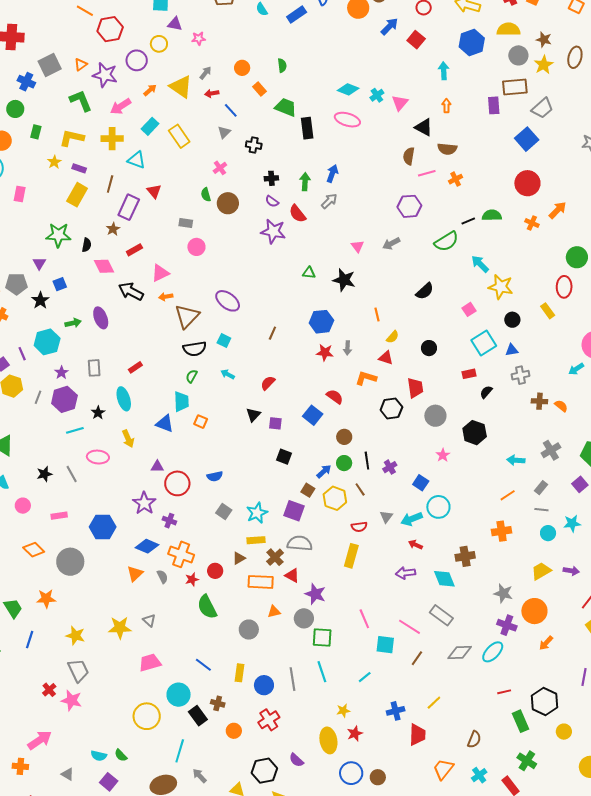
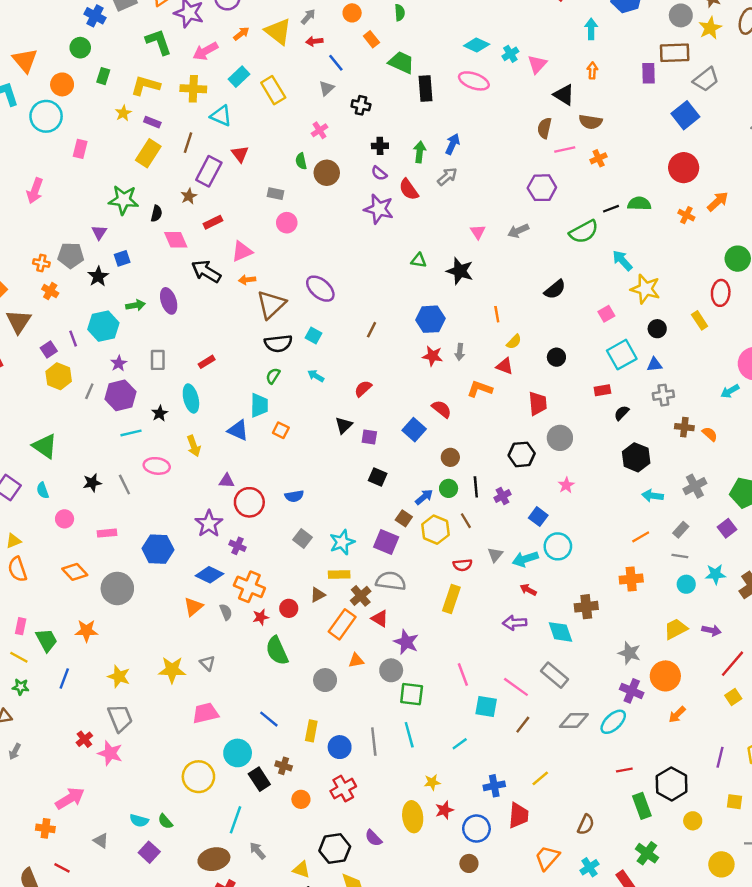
black hexagon: (391, 409) -> (522, 454), moved
black hexagon: (475, 433) -> (636, 457), moved
orange rectangle: (261, 582) -> (342, 624), turned -60
blue circle: (351, 773) -> (476, 829), moved

